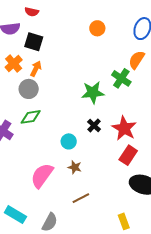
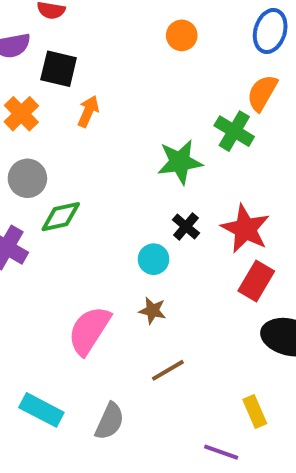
orange arrow: (36, 69) -> (88, 111), moved
gray circle: (29, 89) -> (27, 178), moved
cyan circle: (69, 141) -> (154, 259), moved

